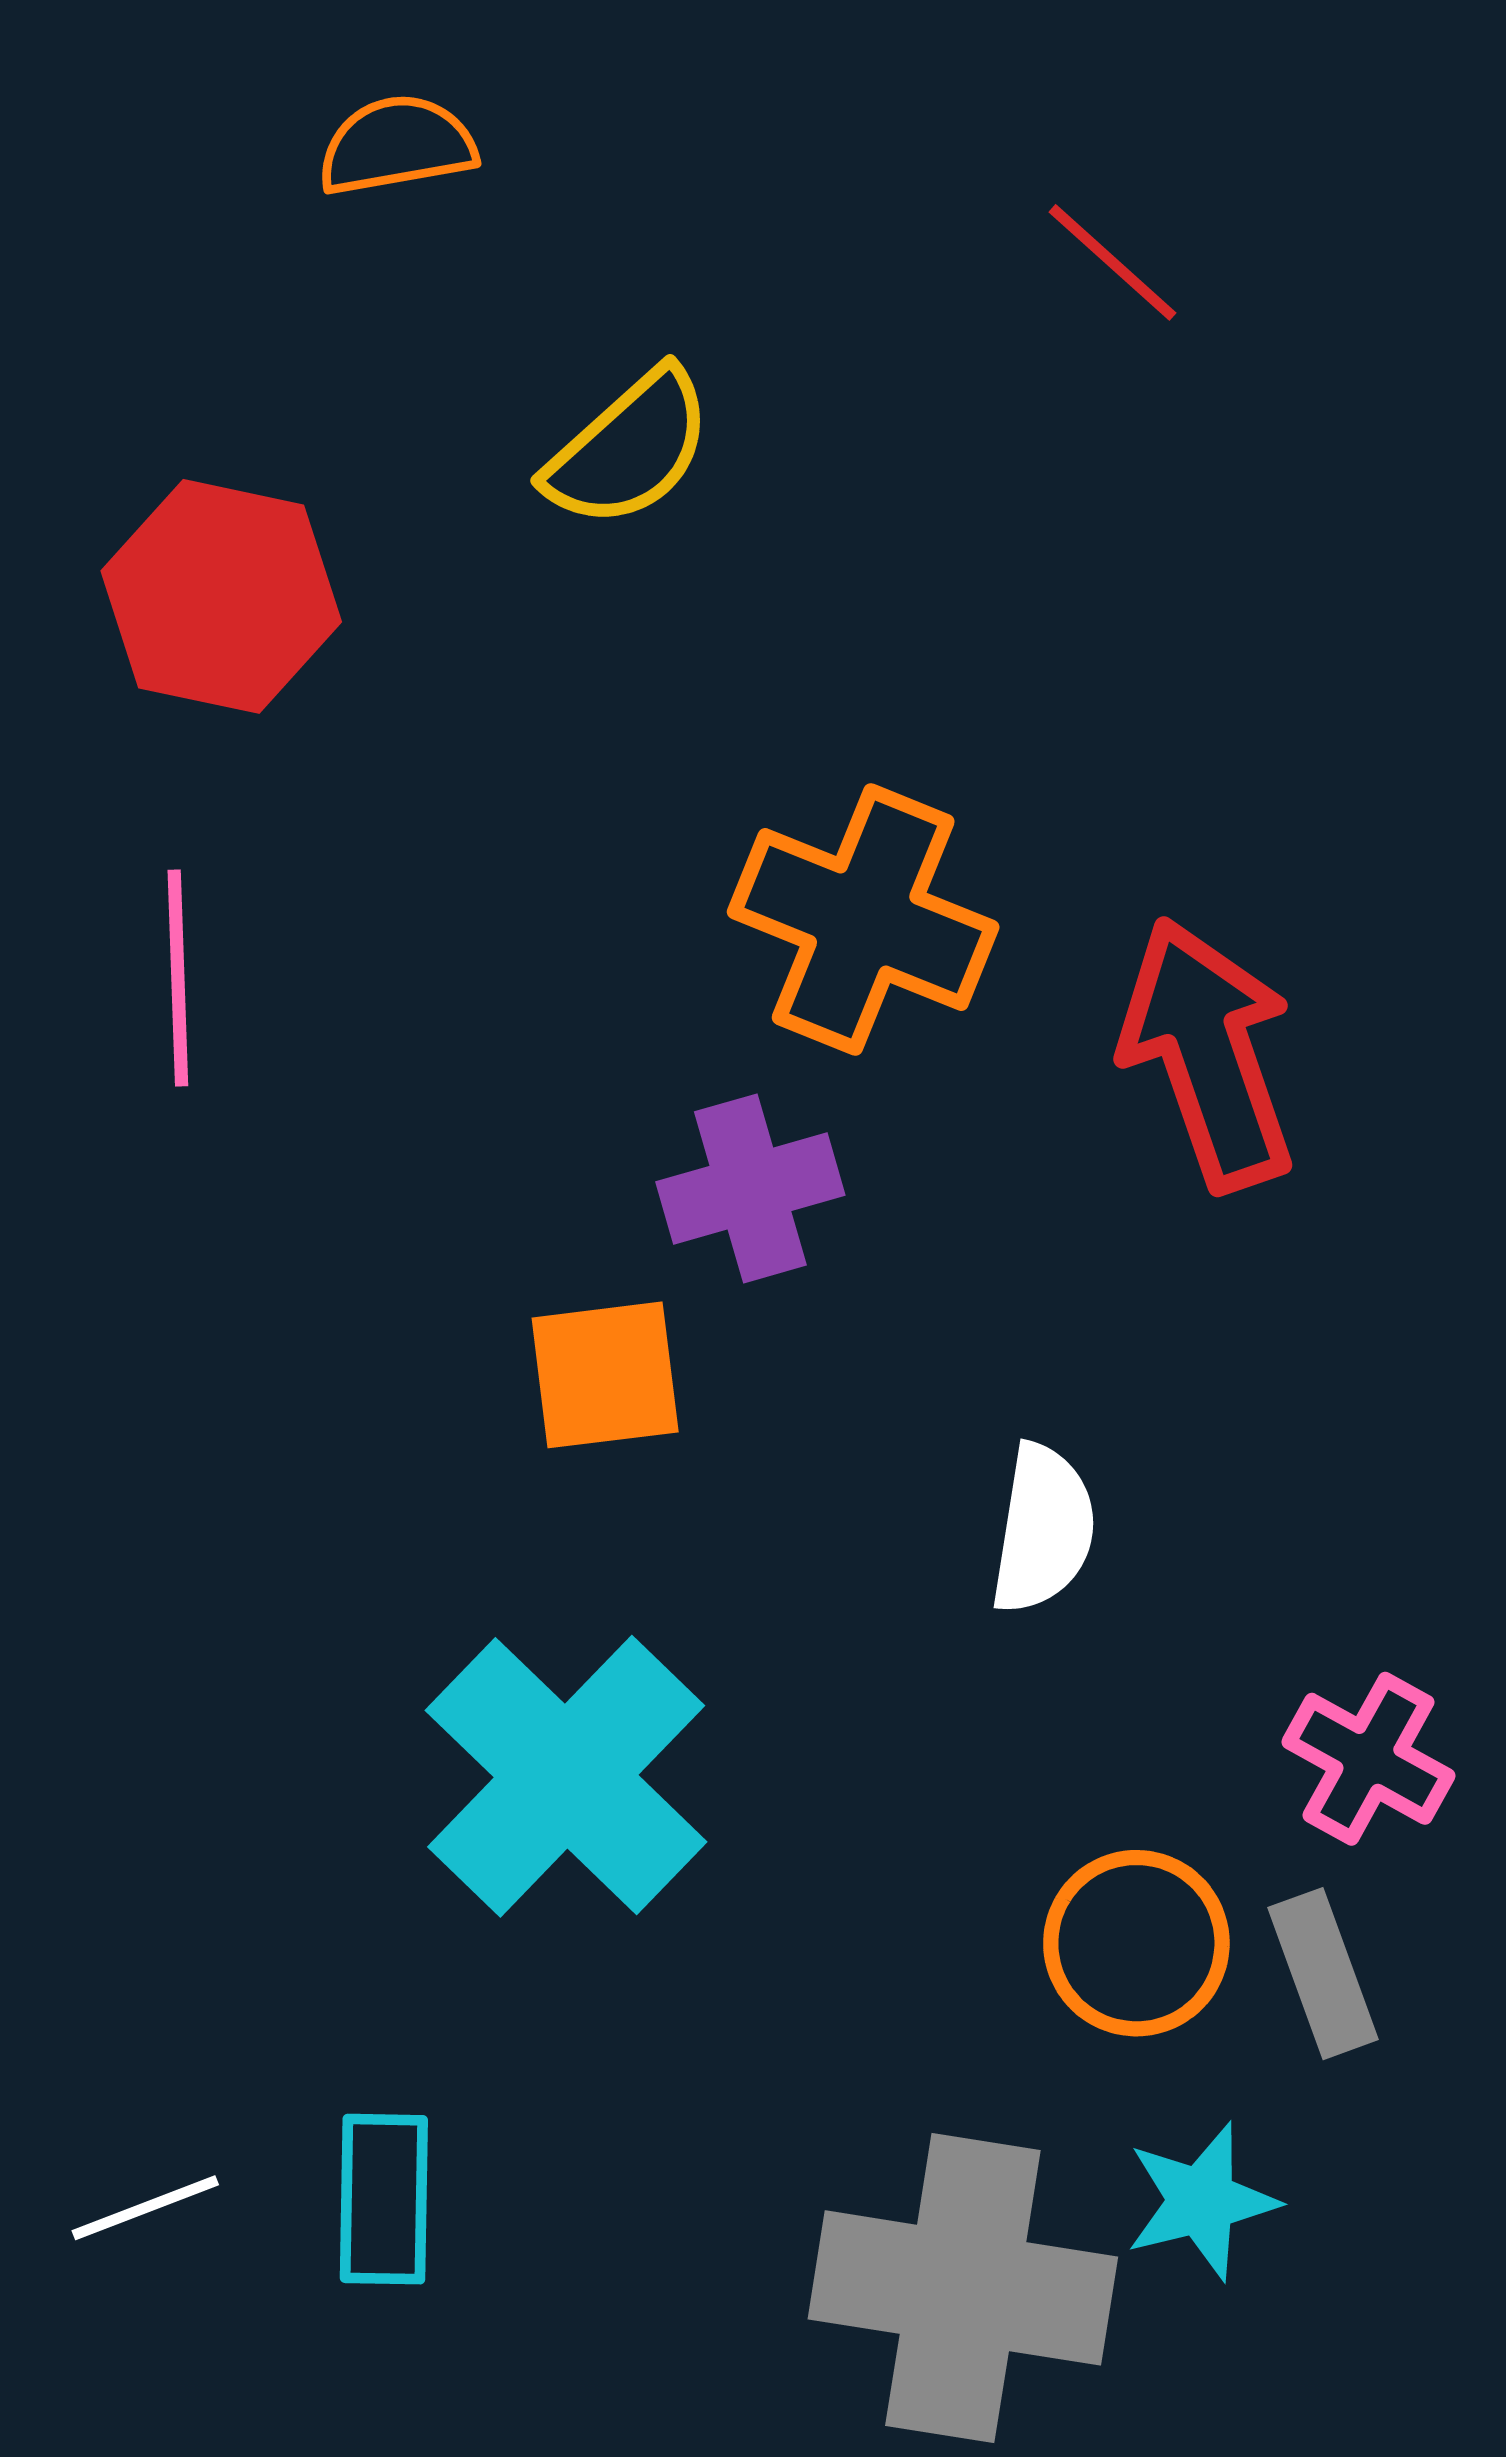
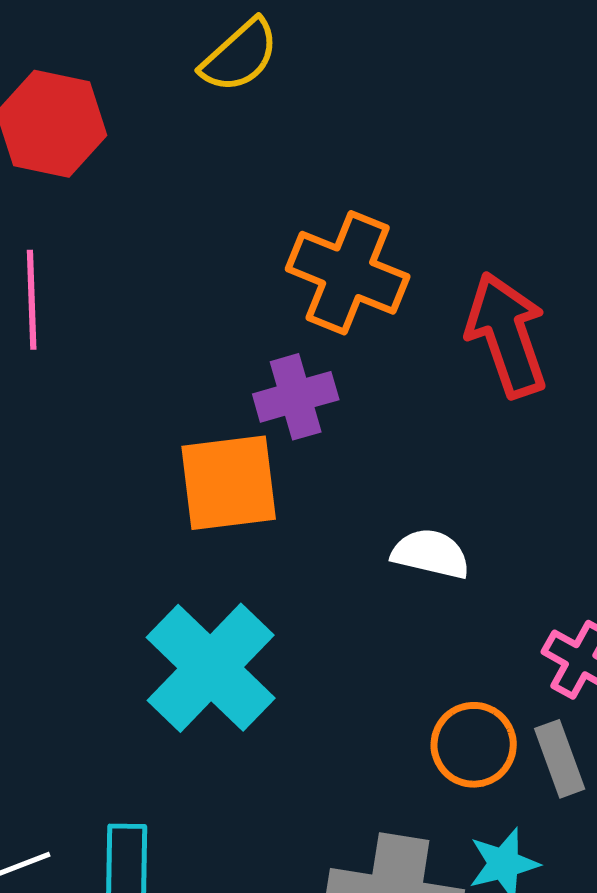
orange square: (605, 1375) -> (229, 483), size x1.4
white semicircle: (1043, 1529) -> (431, 554), turned -86

